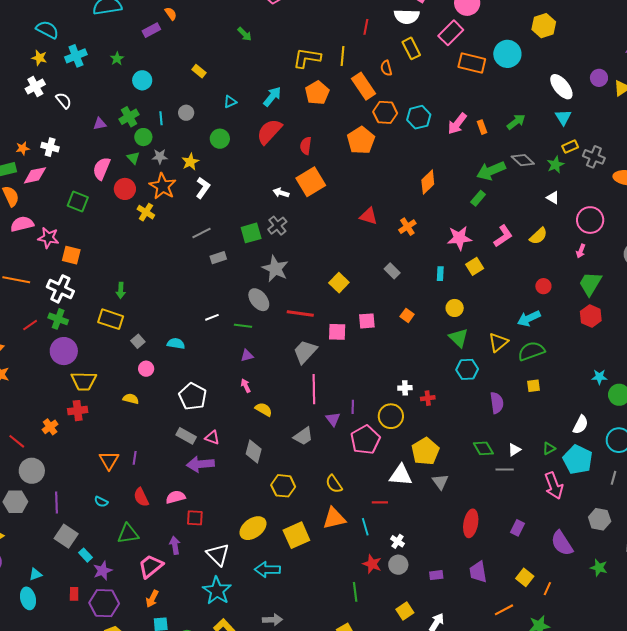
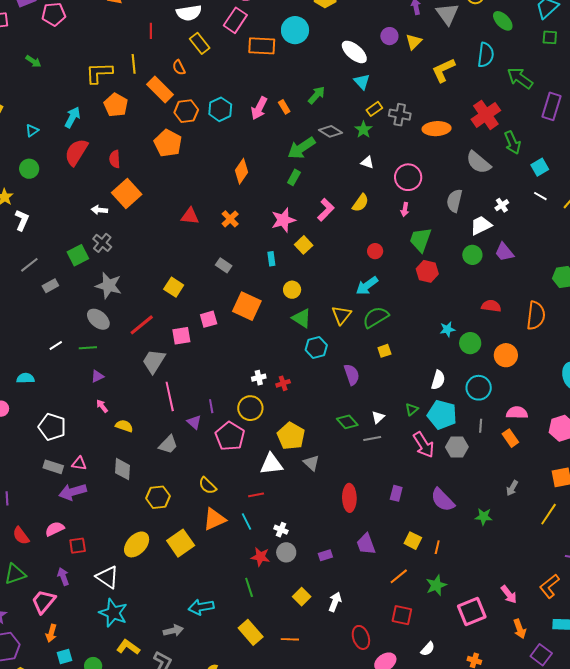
red line: (300, 314) -> (142, 325), turned -36
orange square: (407, 315) -> (247, 306), size x2.0
gray hexagon: (600, 519) -> (457, 447), moved
cyan arrow: (267, 569) -> (201, 607), moved

